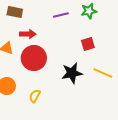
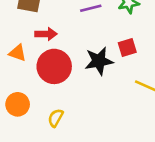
black star: (72, 73) -> (99, 61), moved

